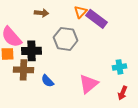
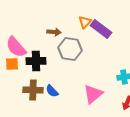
brown arrow: (42, 13) -> (54, 32), moved
brown cross: (24, 70) -> (33, 90), moved

